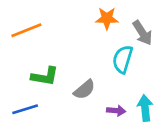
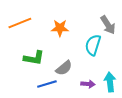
orange star: (107, 18) -> (60, 28), moved
blue line: (25, 109) -> (47, 84), moved

